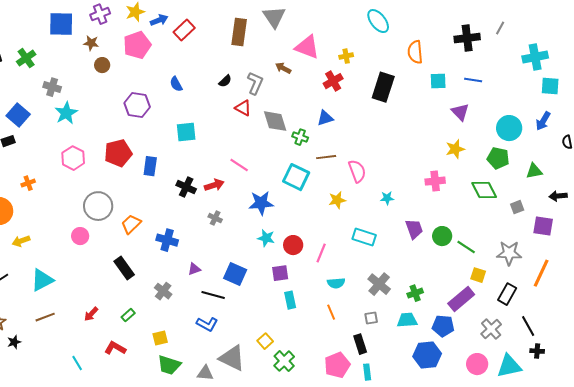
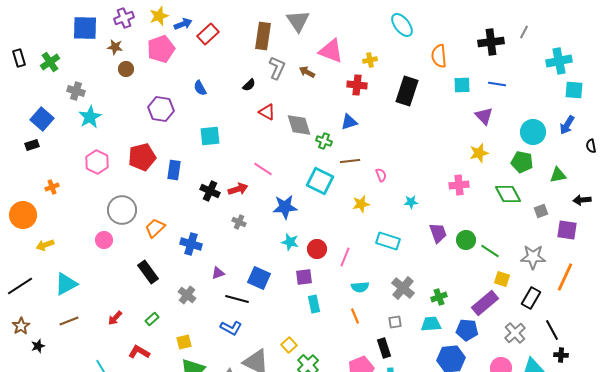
red cross: (333, 81) -> (357, 85), turned 36
gray L-shape: (255, 83) -> (277, 68), moved
pink semicircle: (357, 171) -> (381, 175), size x0.6

